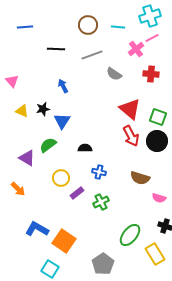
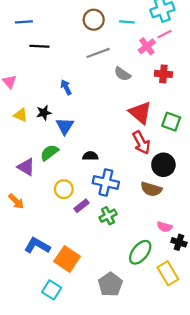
black line: (56, 49) -> (39, 46), moved
black circle: (157, 141) -> (163, 165), moved
blue cross: (99, 172) -> (106, 182), size x1.6
pink semicircle: (159, 198) -> (165, 227), moved

